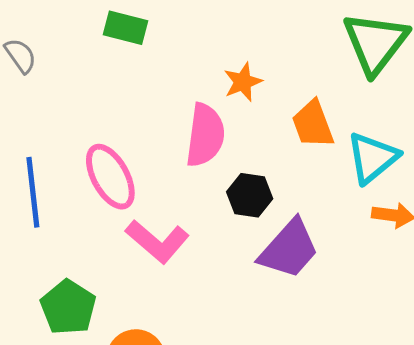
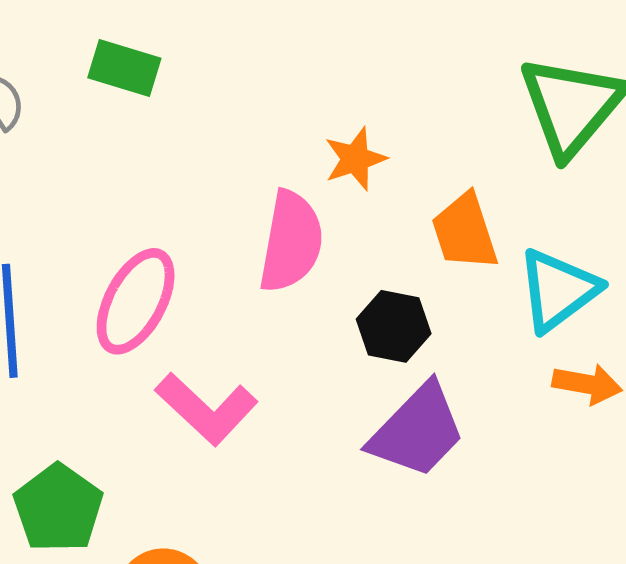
green rectangle: (125, 28) -> (124, 68), moved
pink ellipse: (110, 177) -> (136, 301), turned 54
black hexagon: (250, 195) -> (394, 326), moved

